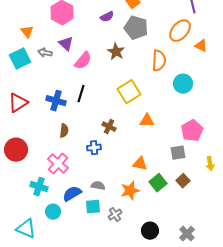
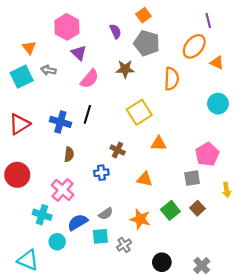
purple semicircle: (107, 17) -> (115, 31), turned -88
purple triangle: (66, 44) -> (79, 53), moved
brown star: (116, 52) -> (125, 69), turned -30
cyan circle: (183, 84) -> (218, 104), moved
orange triangle: (140, 164) -> (145, 179), moved
gray semicircle: (98, 186) -> (106, 214), turned 136
orange star: (130, 191) -> (140, 219), turned 30

